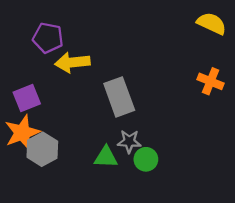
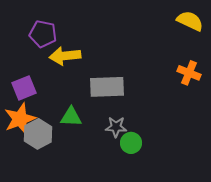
gray rectangle: (119, 97) -> (107, 87), turned -72
green triangle: (106, 157) -> (71, 117), moved

